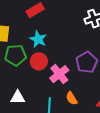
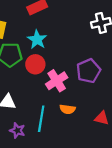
orange semicircle: (72, 98) -> (67, 109), turned -56

